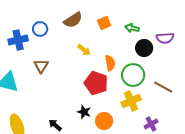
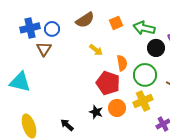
green arrow: (132, 28) -> (144, 28), size x1.5
blue cross: (18, 40) -> (30, 28), moved
brown triangle: (41, 66) -> (44, 49), moved
orange circle: (104, 121) -> (117, 108), moved

